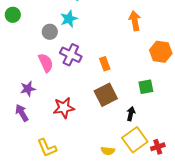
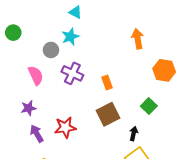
pink semicircle: (46, 63) -> (36, 75), moved
green square: (146, 87) -> (149, 106), turned -35
purple arrow: (22, 113) -> (37, 134), moved

